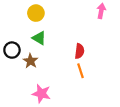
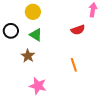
black circle: (12, 50) -> (11, 31), moved
red semicircle: (79, 51) -> (78, 30), moved, turned 64

